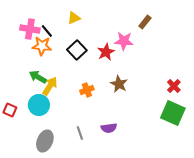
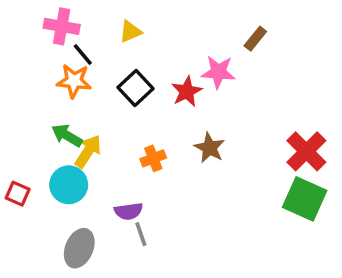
pink cross: (30, 29) -> (62, 26), moved
red cross: (174, 86) -> (306, 151), size x1.6
purple semicircle: (109, 128) -> (129, 211), moved

